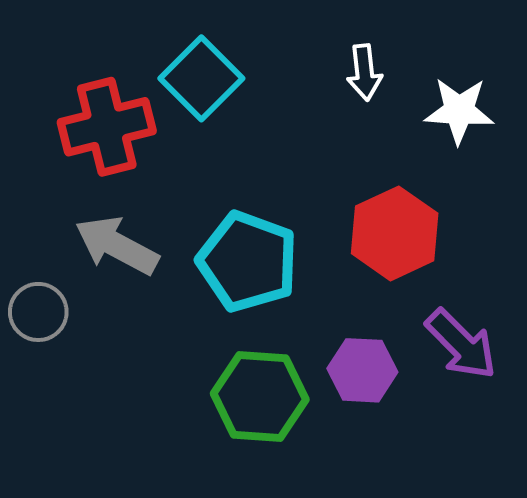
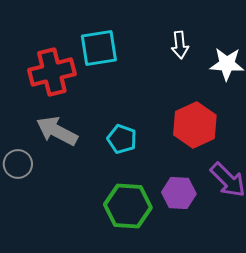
cyan square: (201, 78) -> (99, 48), turned 36
cyan pentagon: (248, 262) -> (122, 139), size x0.6

